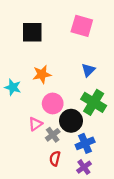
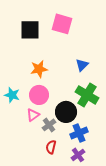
pink square: (82, 26) -> (62, 24), moved
cyan star: (13, 87) -> (12, 95), moved
pink circle: (53, 103) -> (39, 95), moved

